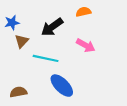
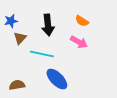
orange semicircle: (83, 12) -> (82, 21), moved, turned -136
black arrow: (52, 27) -> (48, 25), turned -60

